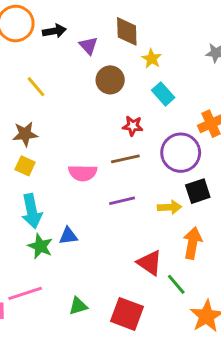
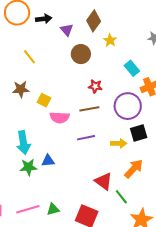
brown diamond: (127, 31) -> (94, 21), turned 35
cyan rectangle: (163, 94) -> (132, 68), moved
yellow square: (25, 166) -> (44, 100), moved
orange arrow: (193, 243) -> (134, 169), turned 30
green star: (40, 246) -> (28, 167), turned -30
pink line: (25, 293) -> (28, 209), moved

